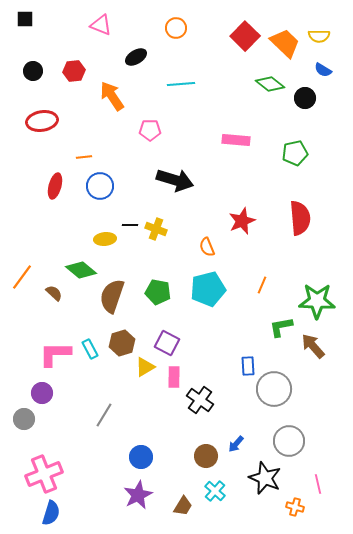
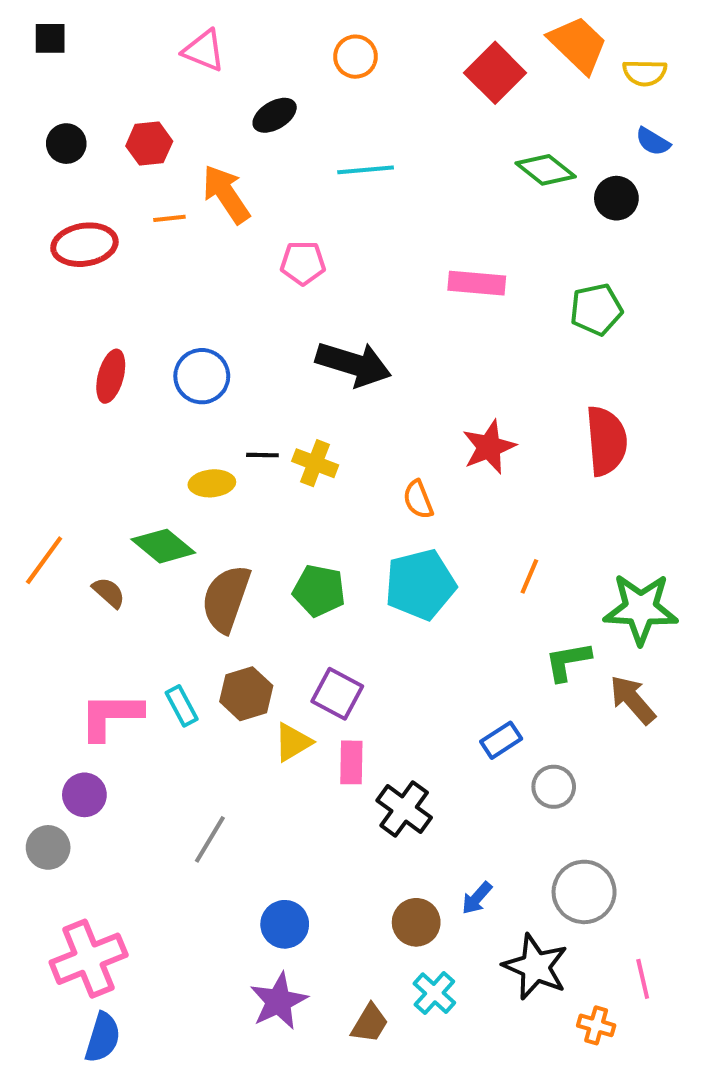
orange trapezoid: (285, 43) -> (578, 44), moved
orange line: (84, 157) -> (169, 218), moved
blue rectangle: (248, 366) -> (501, 740), turned 60
gray circle: (274, 389) -> (554, 787), size x0.6

